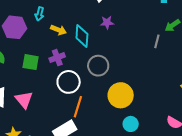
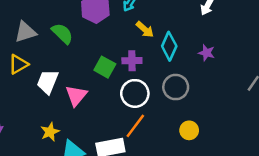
purple star: (107, 23) -> (207, 53), moved
green square: (31, 62) -> (105, 67), moved
yellow circle: (121, 95) -> (189, 130), size x0.6

